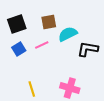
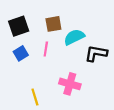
pink line: (42, 45) -> (46, 49), turned -56
pink cross: (70, 88) -> (70, 84), moved

